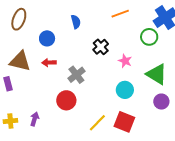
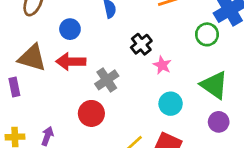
pink star: (125, 61) -> (162, 65), moved
red arrow: (49, 63) -> (71, 62), size x1.5

